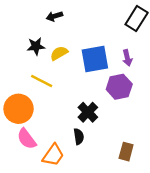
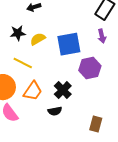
purple arrow: (127, 58) -> (102, 36), moved
black semicircle: (79, 137) -> (55, 111), turned 88
orange trapezoid: (53, 155) -> (33, 91), moved

